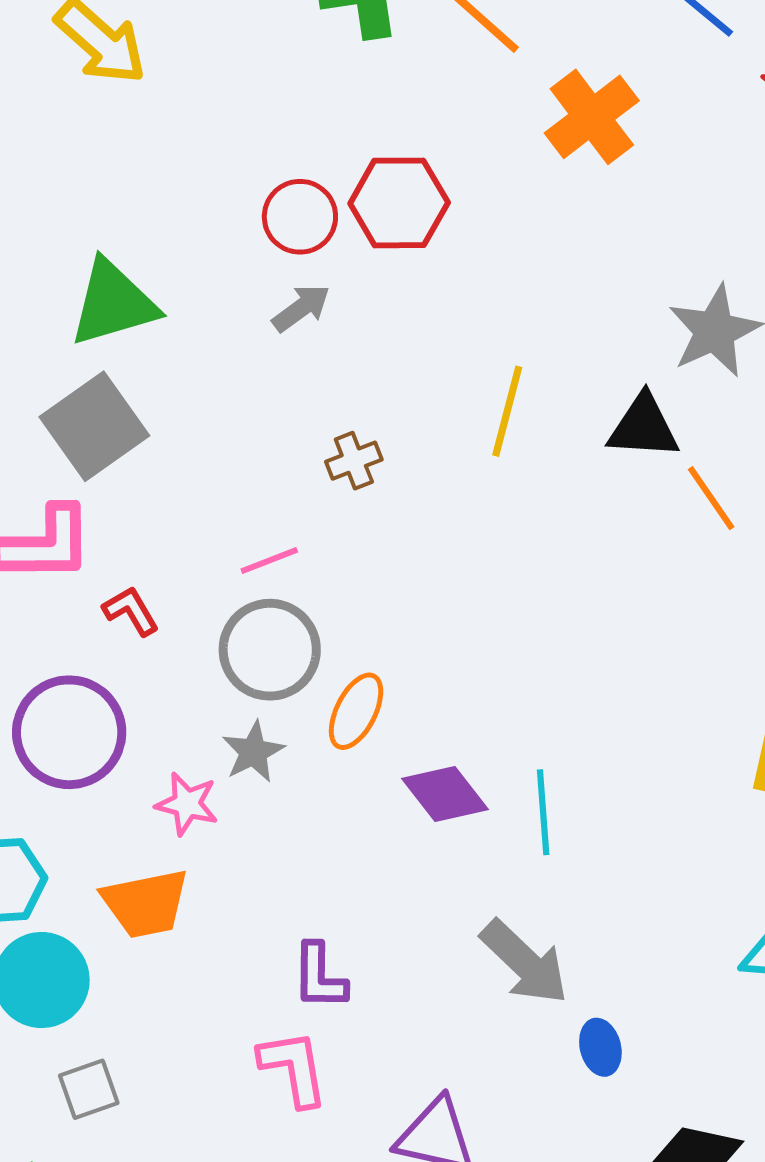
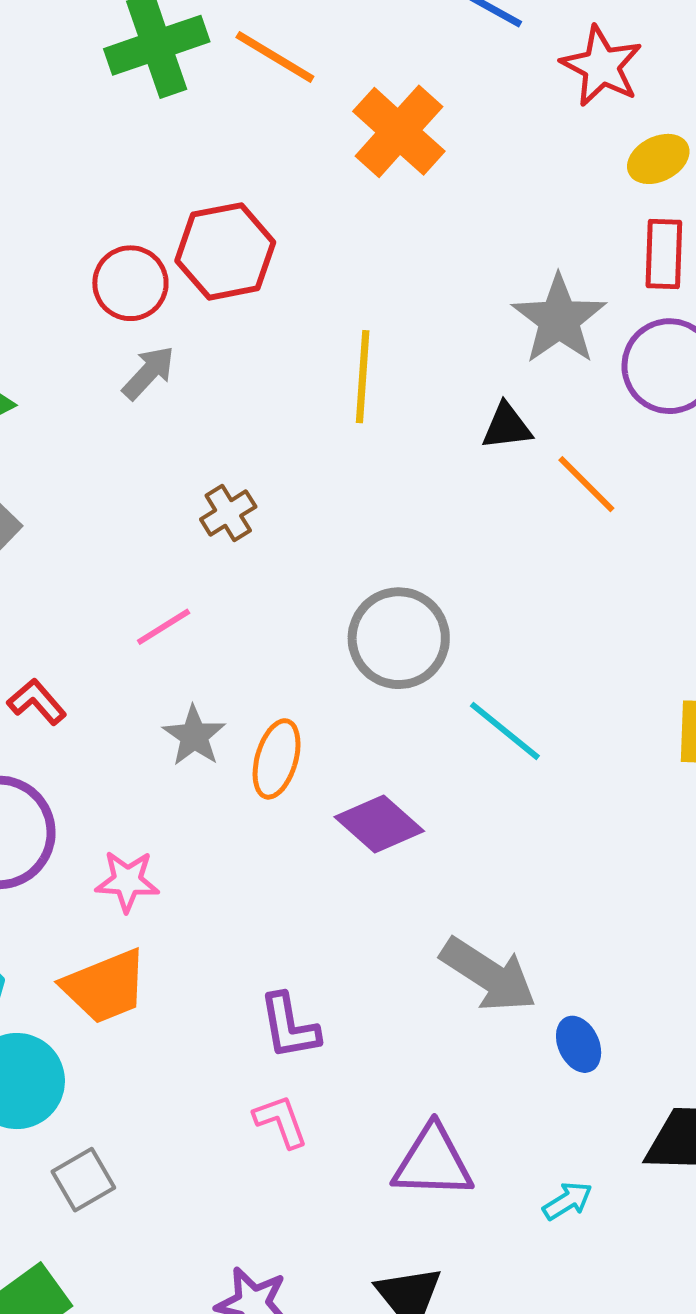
yellow line: (507, 411) -> (363, 377), moved
black triangle: (643, 427) -> (507, 426), size x0.7
gray circle: (270, 650) -> (399, 638), moved
gray star: (253, 752) -> (194, 736), moved
cyan line: (543, 812) -> (505, 731), moved, turned -36
pink L-shape: (294, 1068) -> (281, 1121), size x0.7

